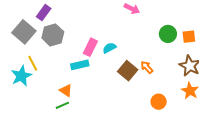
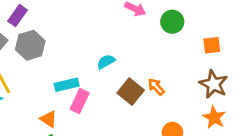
green circle: (168, 34) -> (172, 22), moved
pink rectangle: (90, 47) -> (80, 101), moved

